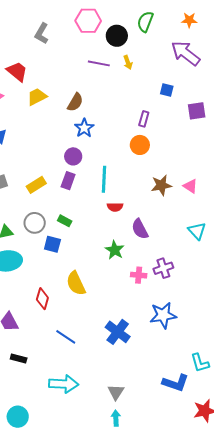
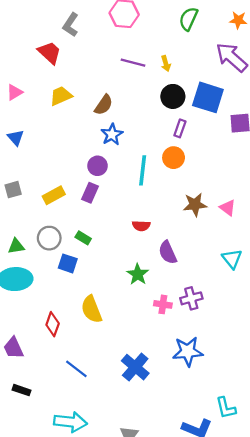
black circle: (117, 36) -> (173, 96), moved
red trapezoid: (17, 71) -> (50, 53), moved
blue square: (167, 90) -> (208, 97), size x2.0
cyan line: (104, 179) -> (143, 170), moved

